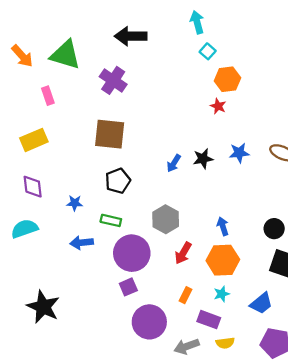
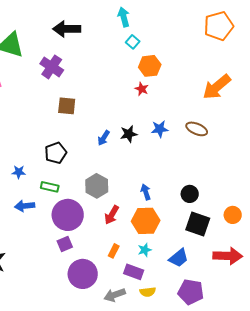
brown square: (110, 134) -> (67, 106), moved, size x0.7

